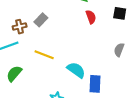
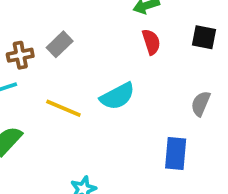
cyan semicircle: (76, 70) -> (117, 96), moved, turned 114
blue rectangle: (95, 84) -> (176, 154), moved

